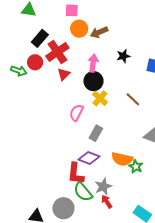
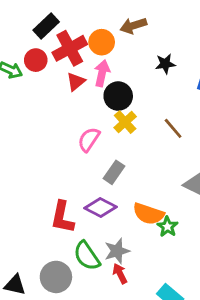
orange circle: (79, 29) -> (102, 42), moved
pink arrow: (93, 63) -> (102, 73), moved
red L-shape: (76, 174) -> (62, 217), moved

